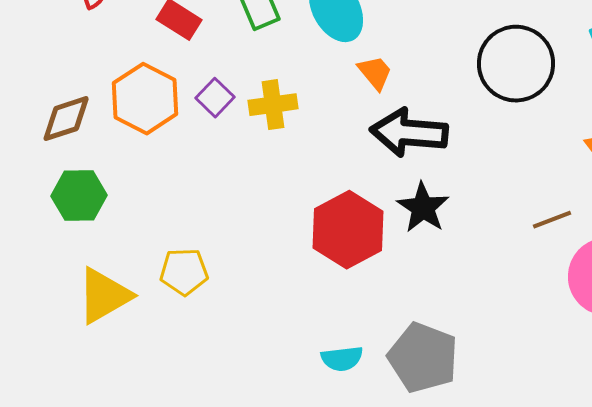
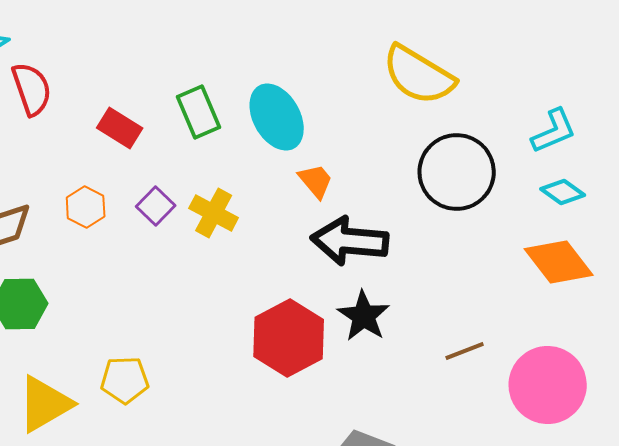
orange hexagon: (145, 99) -> (86, 207), size x0.6
yellow cross: (273, 105) -> (214, 213), turned 36
brown line: (552, 220) -> (465, 351), moved

